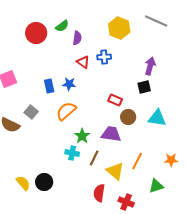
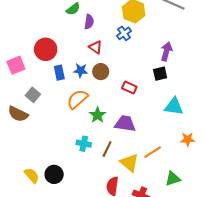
red circle: (36, 33) -> (46, 49), moved
blue cross: (104, 57) -> (124, 33), moved, turned -32
gray square: (31, 112) -> (33, 95), moved
brown circle: (128, 117) -> (101, 72), moved
green star: (82, 136) -> (98, 115), moved
orange star: (171, 160) -> (188, 139), moved
orange line: (137, 161) -> (153, 152), turned 30

